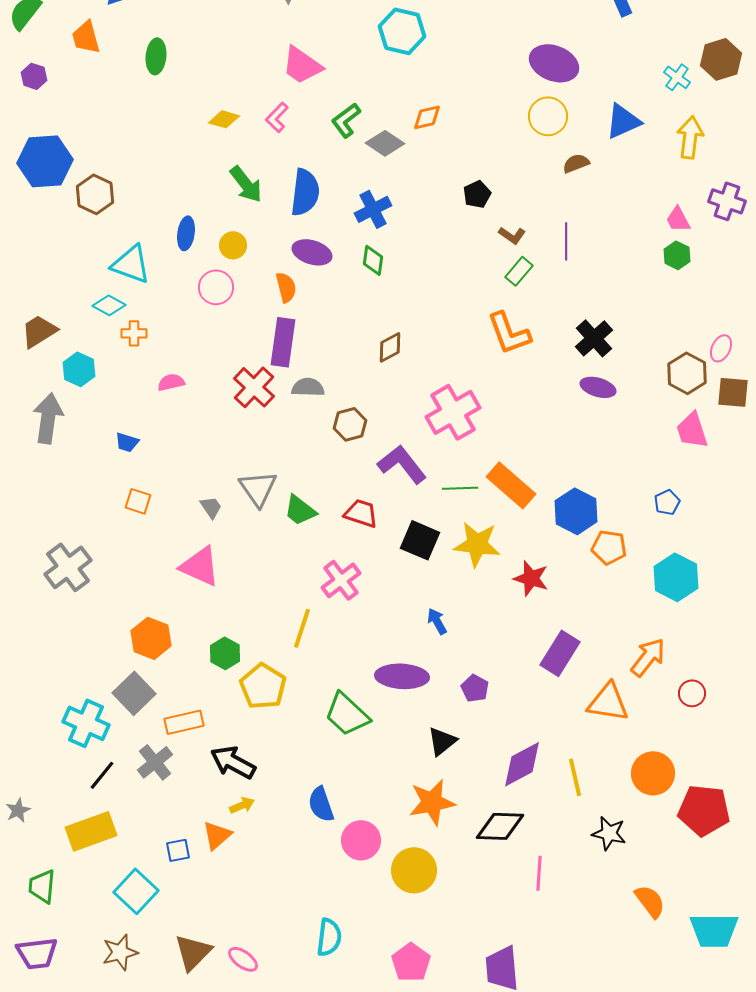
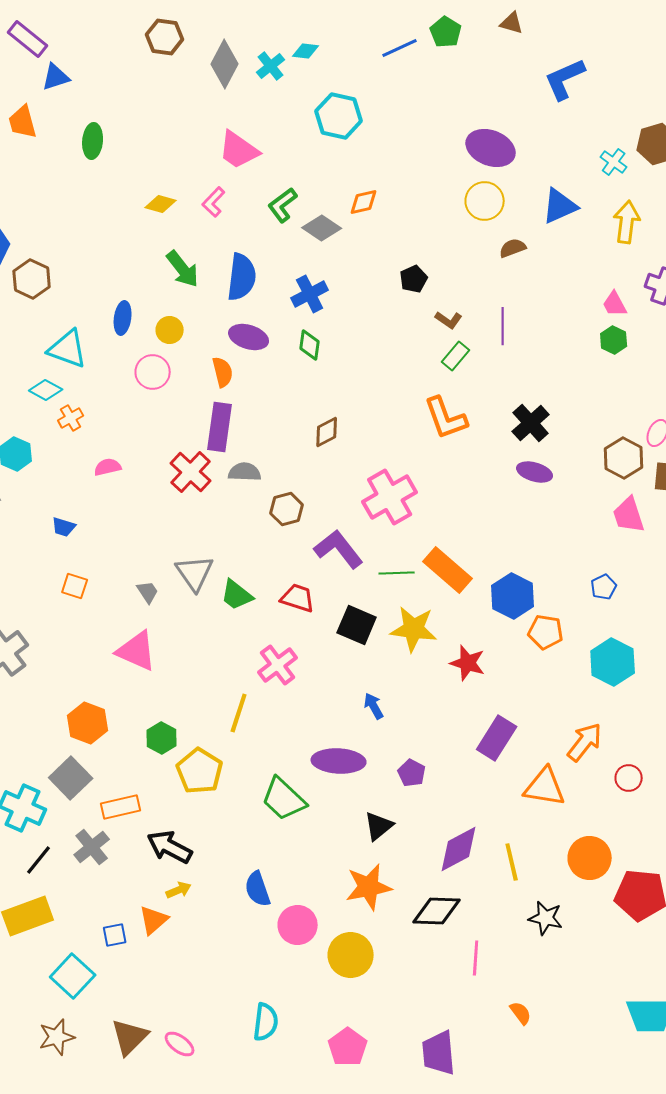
orange cross: (134, 333) -> (71, 418), turned -30
orange semicircle: (650, 901) -> (521, 1013), moved, size x0.7

